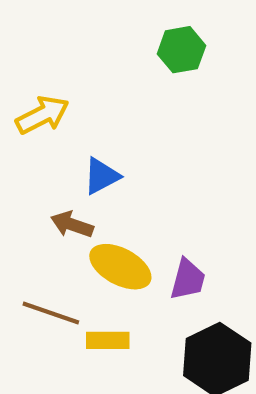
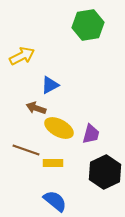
green hexagon: (181, 50) -> (88, 25), size x1.4

